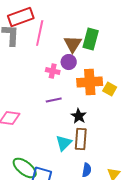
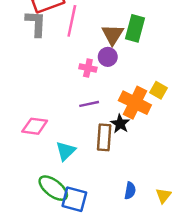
orange cross: (90, 82) -> (135, 103), moved, turned 30
brown rectangle: (81, 139) -> (104, 137), moved
cyan triangle: (64, 143) -> (66, 151), moved

